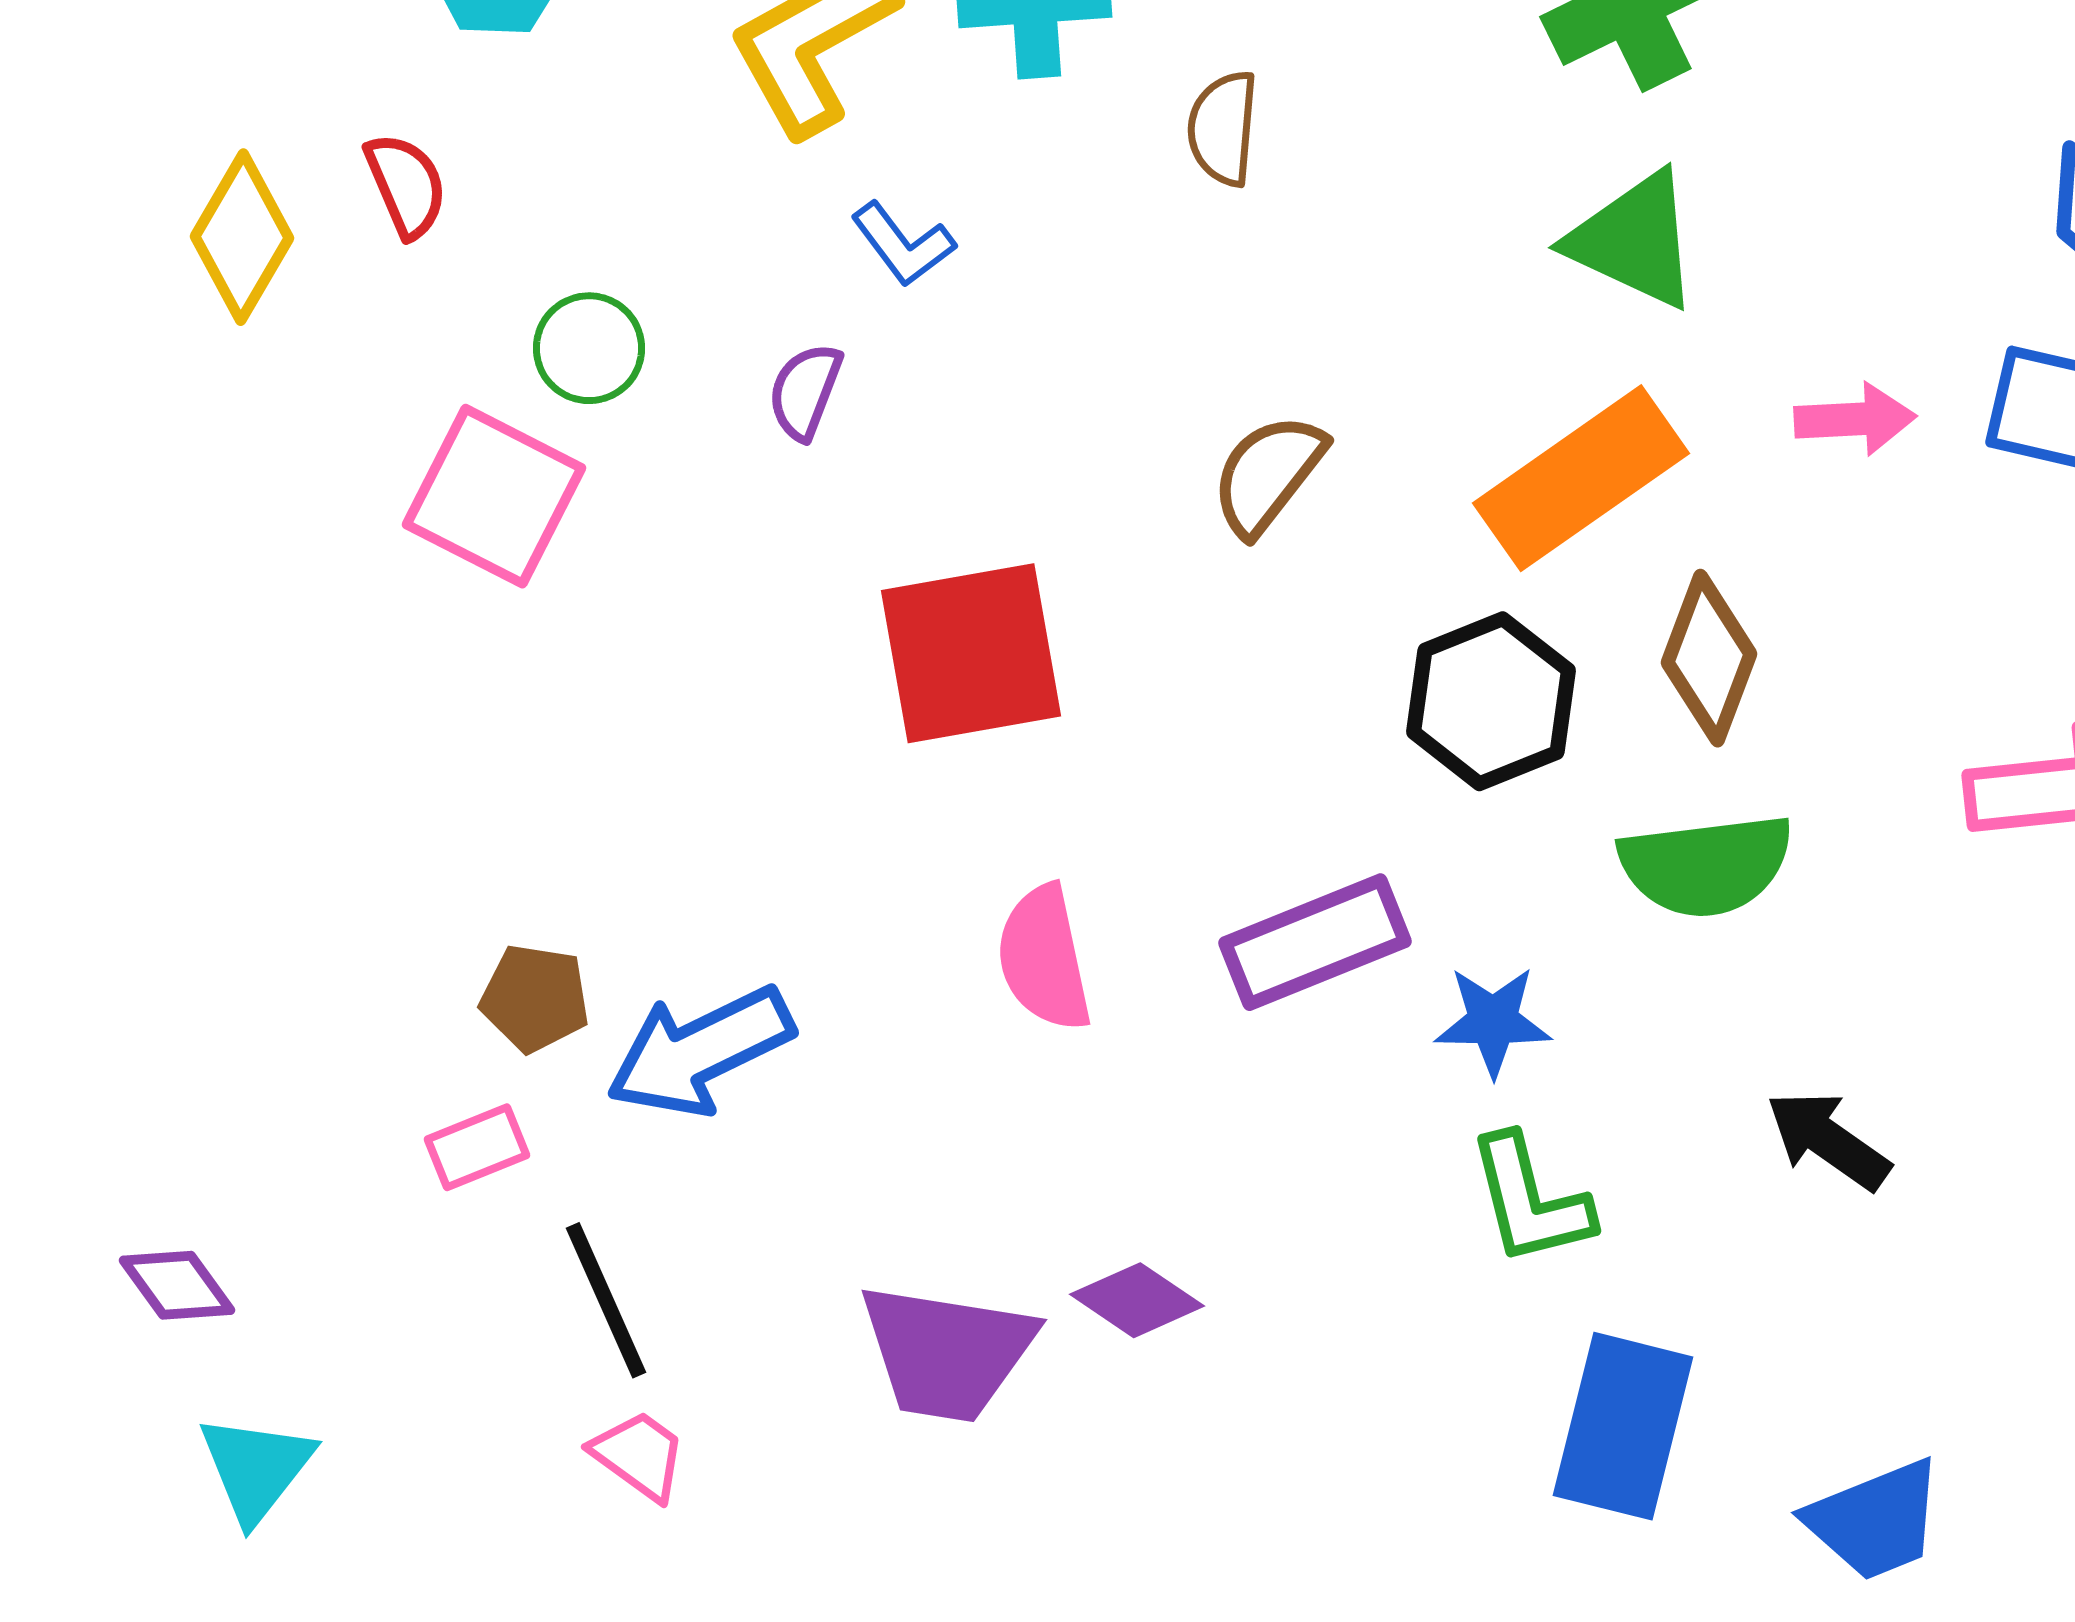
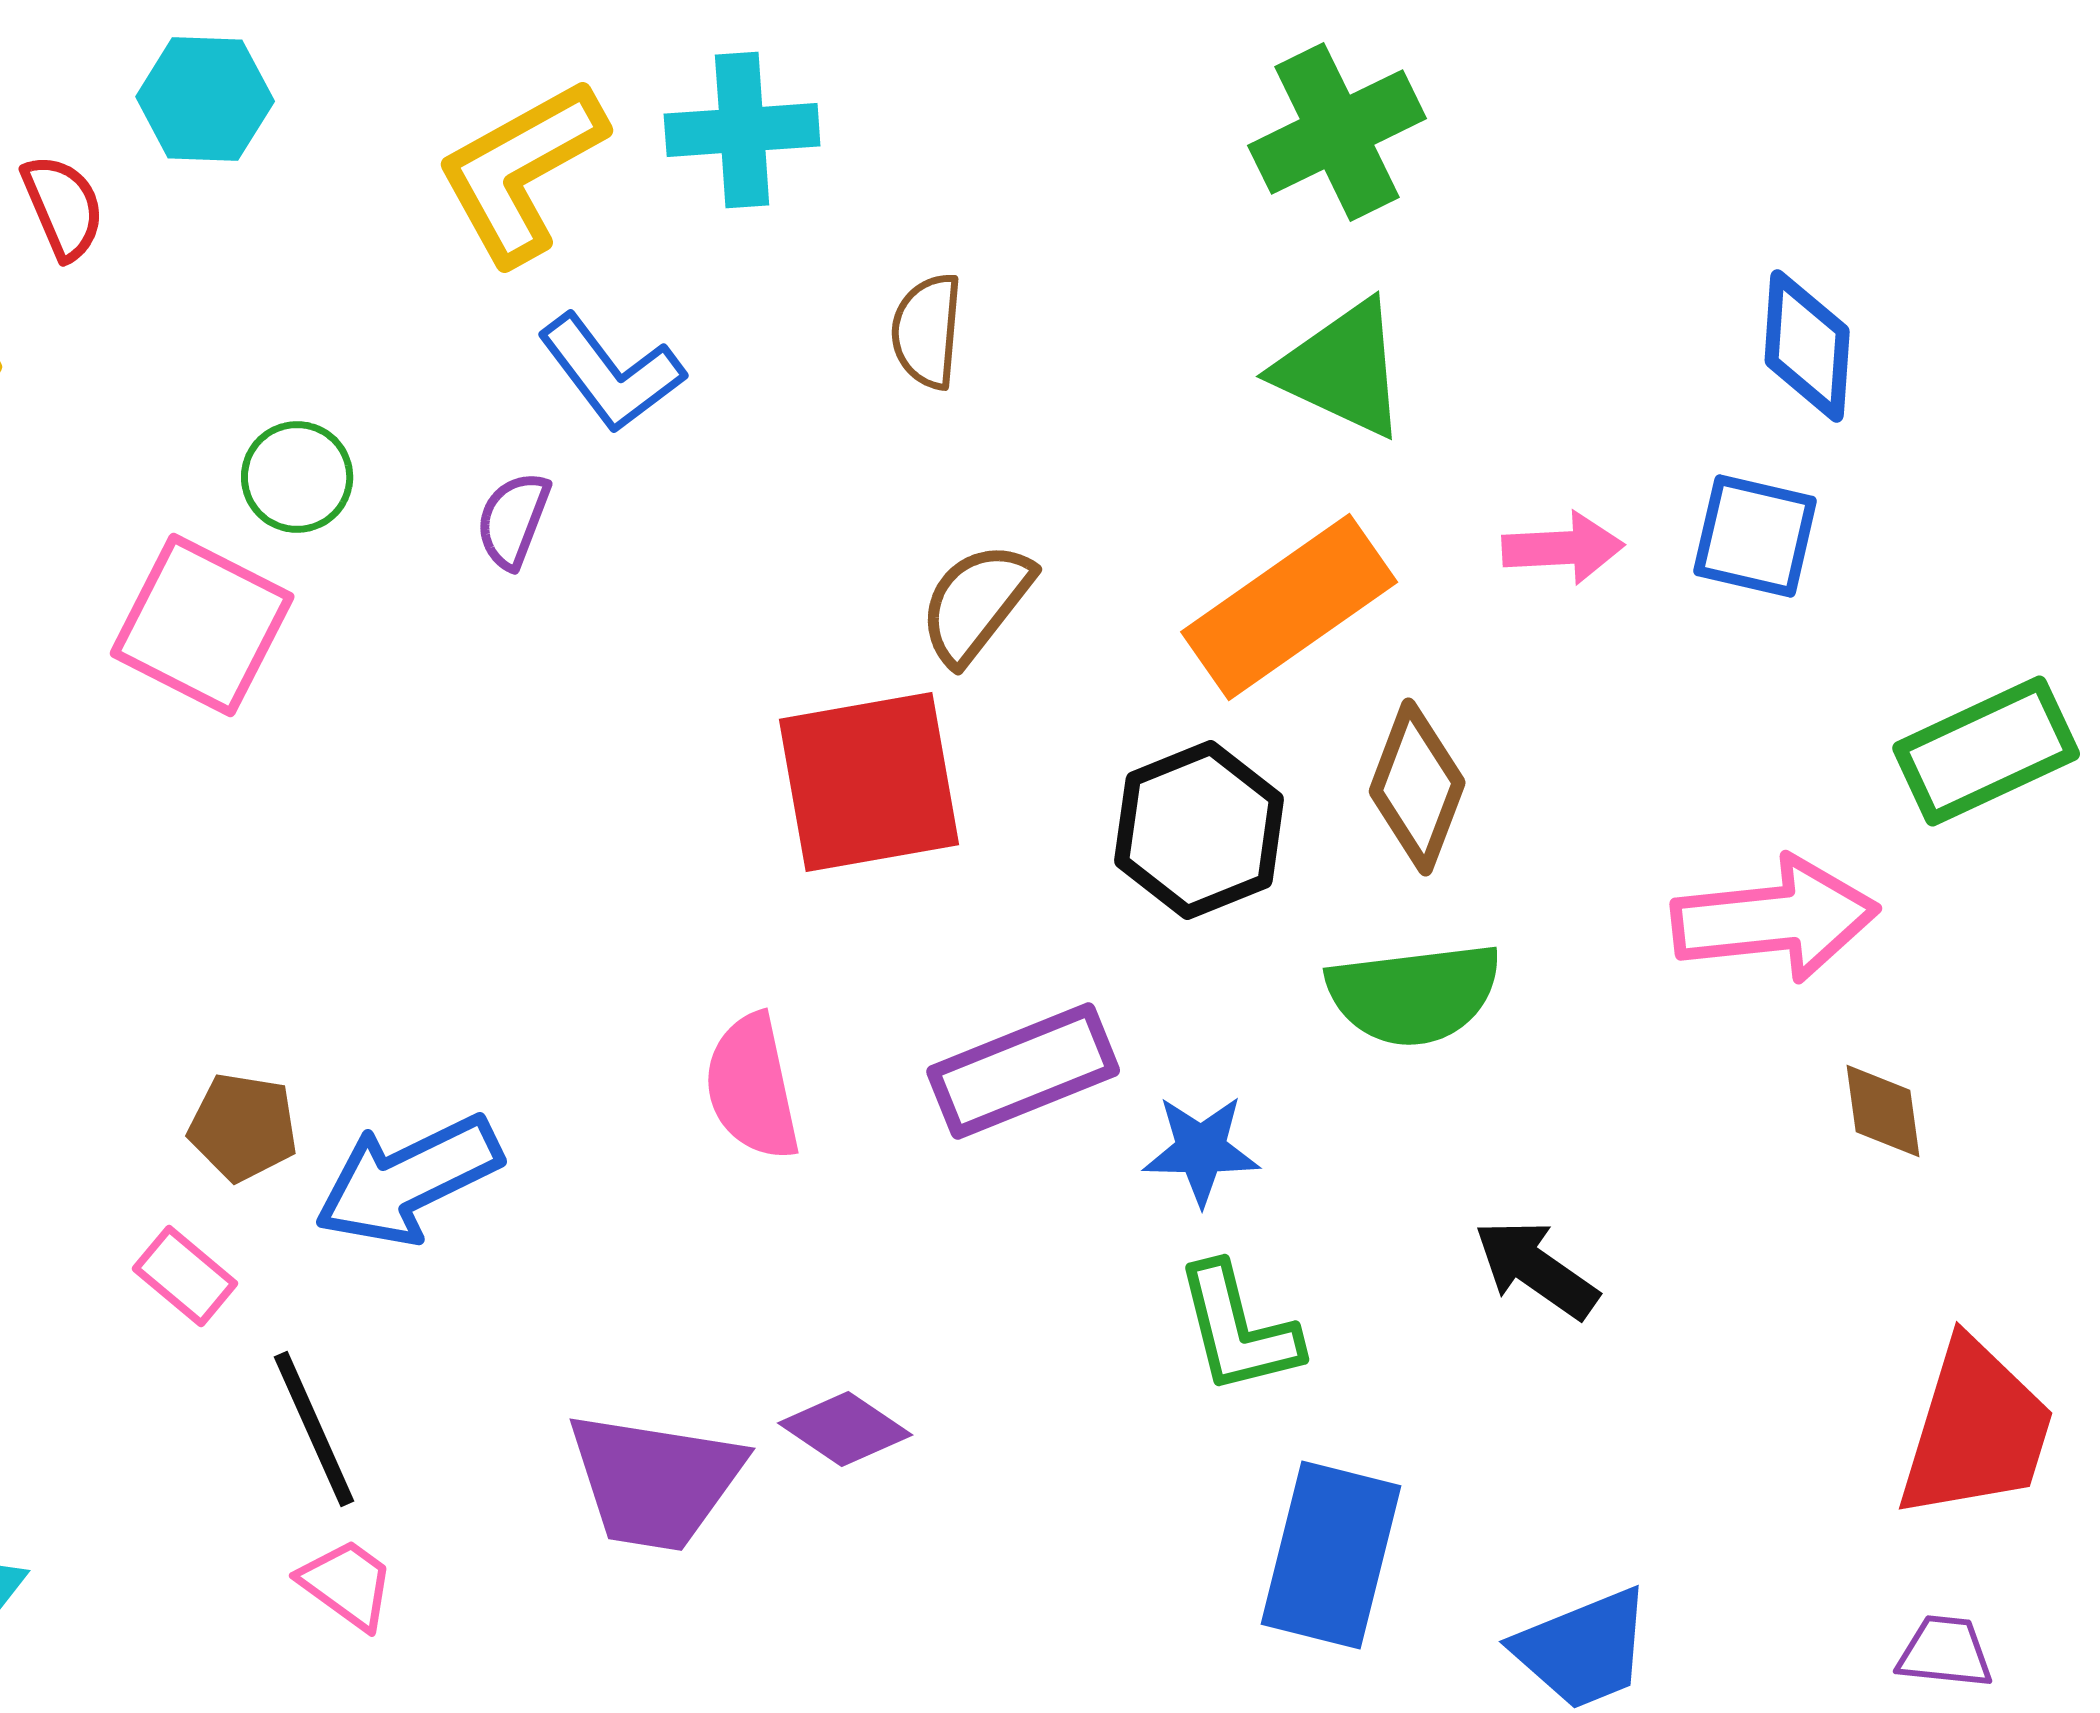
brown semicircle: (1223, 128) -> (927, 331), moved
red semicircle: (406, 185) -> (63, 207), moved
blue L-shape: (903, 244) -> (611, 373), size x1.4
red square: (971, 653) -> (869, 782), moved
pink rectangle: (477, 1147) -> (185, 1276), turned 62

